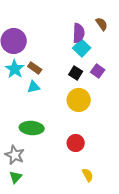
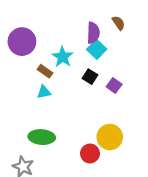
cyan star: (15, 69) -> (63, 57), moved
purple square: (98, 71) -> (114, 85), moved
yellow circle: (79, 100) -> (110, 137), moved

